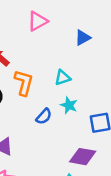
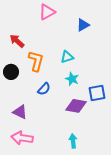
blue semicircle: (44, 116) -> (44, 89), moved
purple diamond: (83, 157) -> (76, 106), moved

